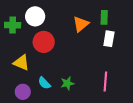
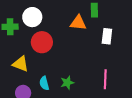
green rectangle: (104, 17) -> (94, 10), moved
orange triangle: (81, 24) -> (78, 23), turned 48
cyan semicircle: (44, 83) -> (44, 83), turned 32

